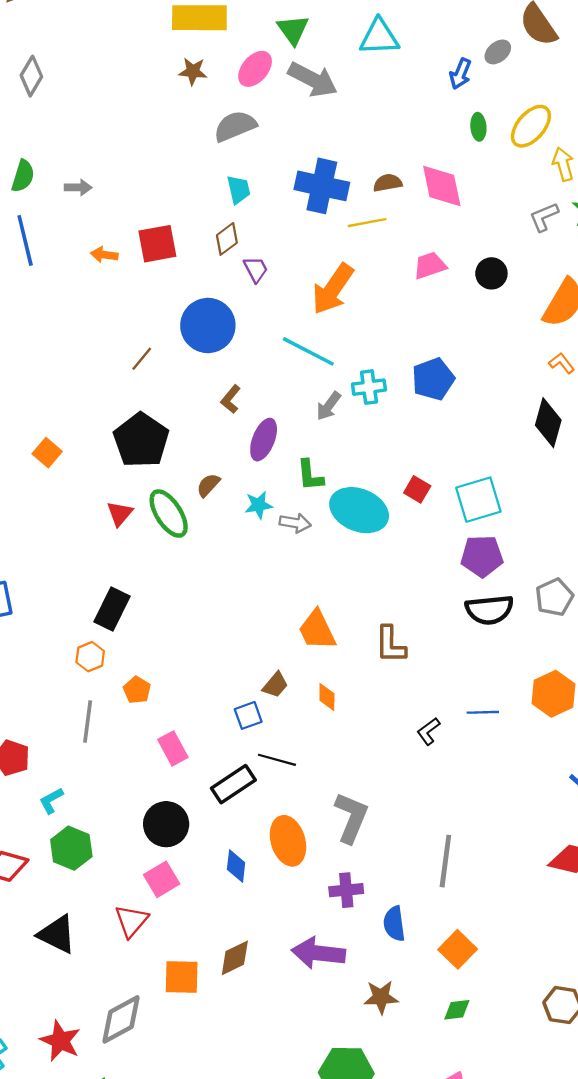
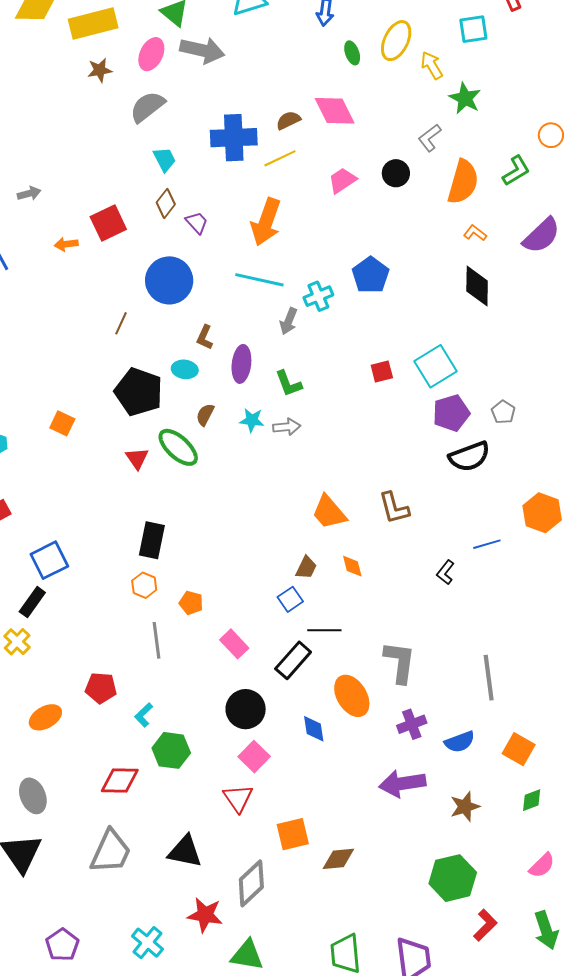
gray L-shape: (544, 217) -> (430, 138), moved
red square: (417, 489) -> (382, 371), turned -30
cyan star: (259, 505) -> (252, 420), turned 30
cyan ellipse: (359, 510) -> (185, 369), moved, size x0.5
gray pentagon: (554, 597) -> (503, 412), moved, size x0.7
blue semicircle: (394, 924) -> (460, 742), turned -88
black triangle: (57, 934) -> (185, 852), moved
brown diamond: (235, 958) -> (338, 859), moved, turned 36

